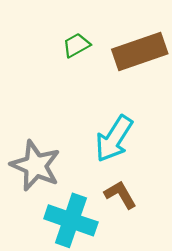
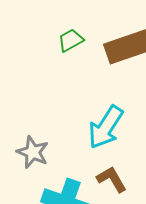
gray star: (35, 166) -> (33, 152), size x0.7

